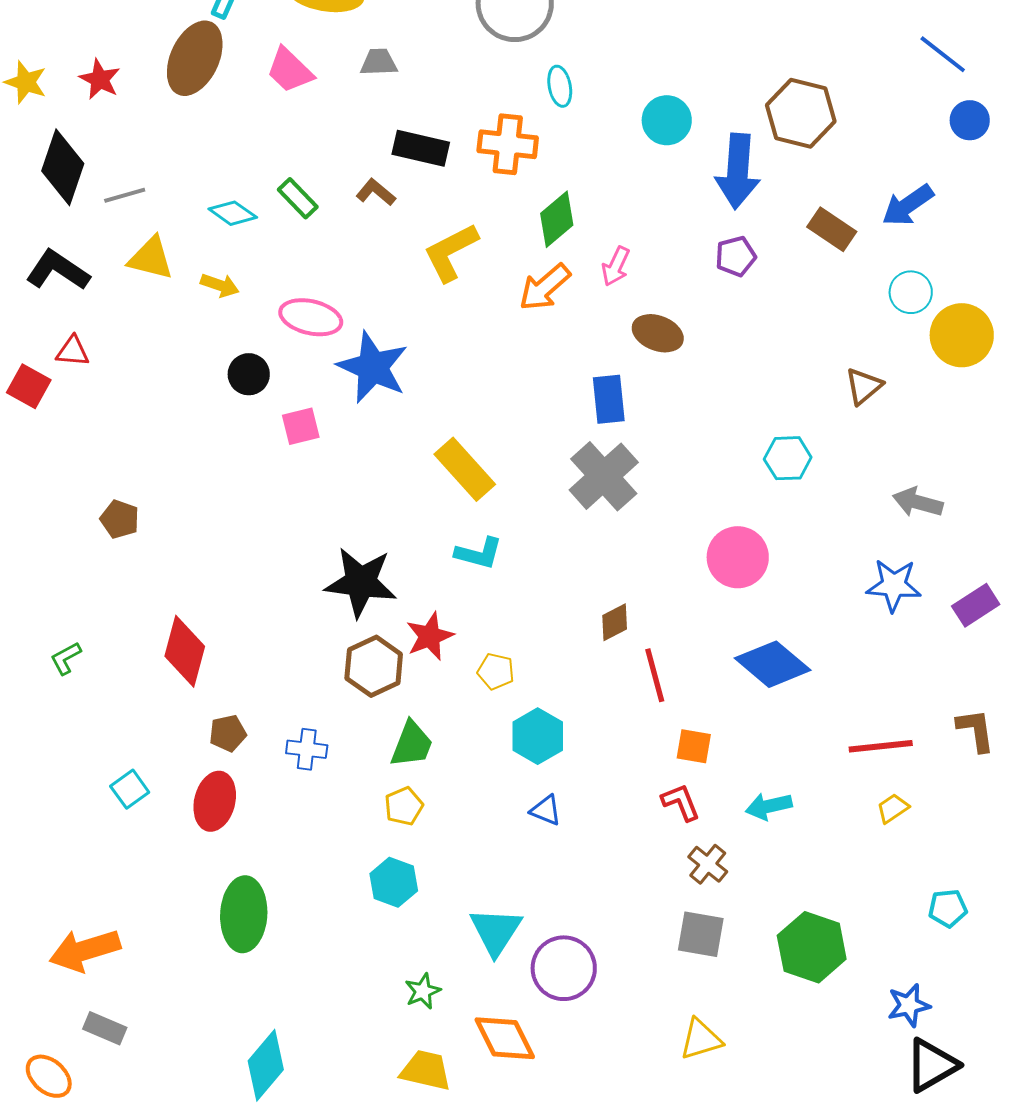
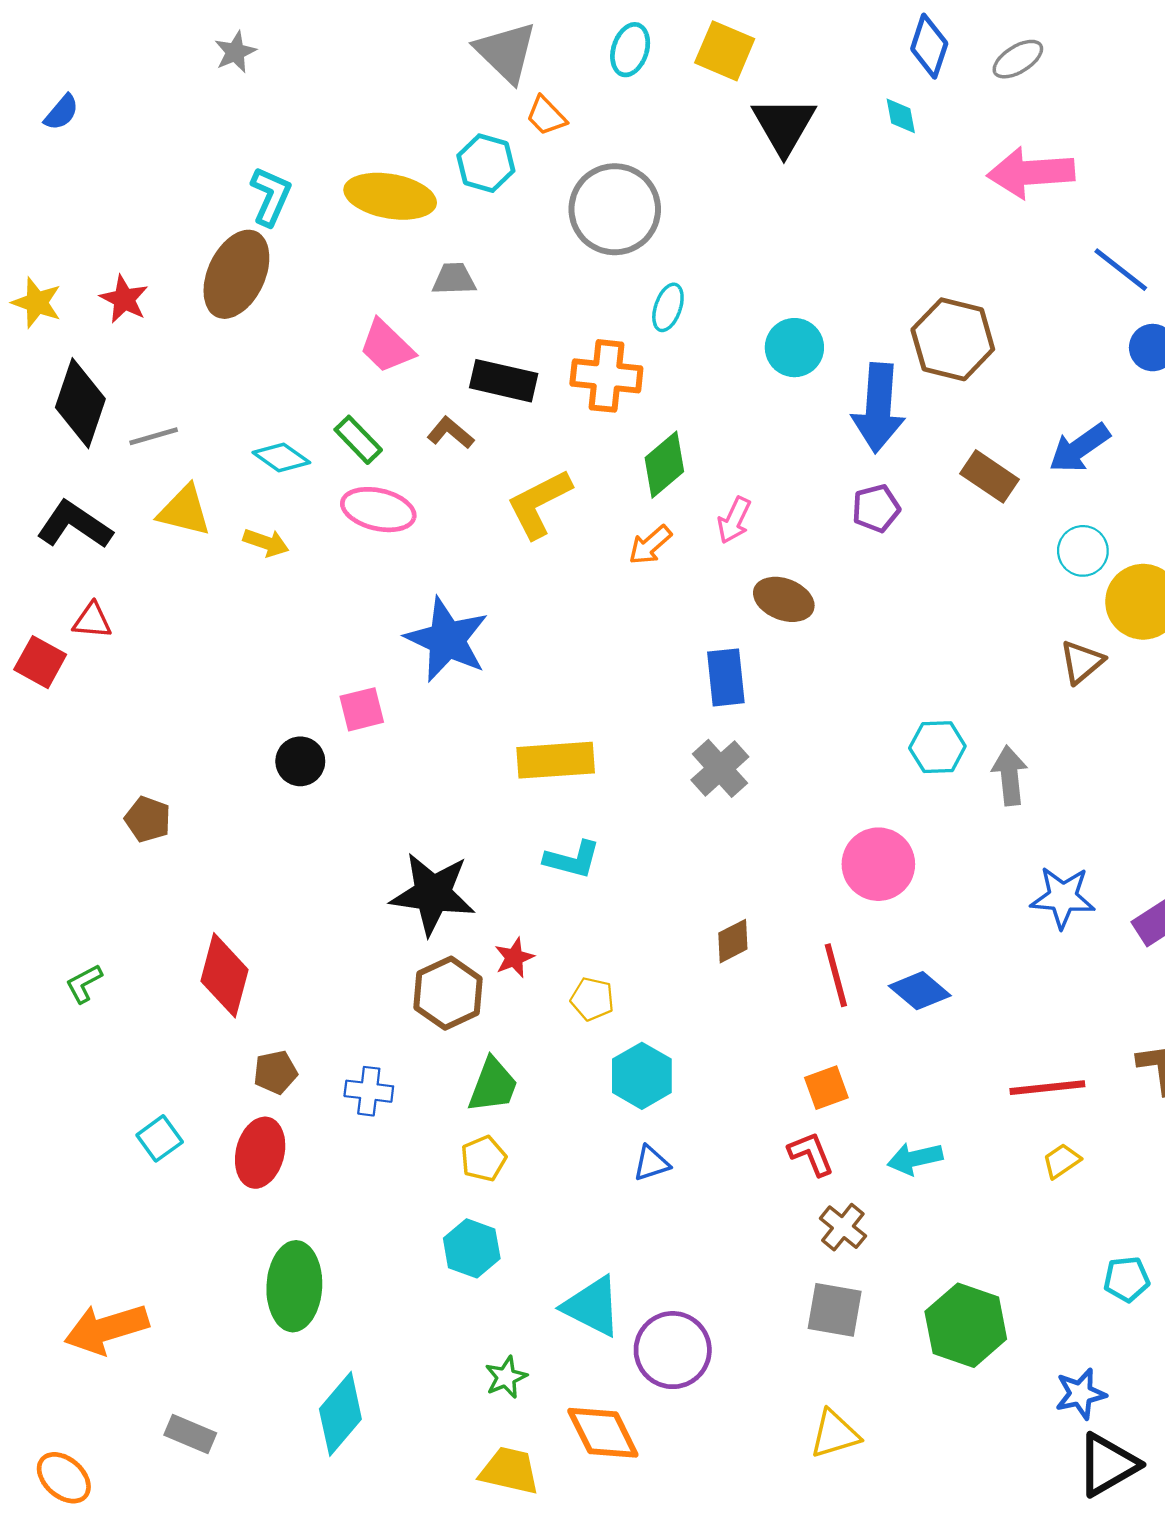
pink trapezoid: (290, 70) -> (387, 346), moved
cyan ellipse: (560, 86) -> (668, 307), turned 30
orange arrow: (545, 287) -> (650, 545), size x0.7
pink ellipse: (311, 317) -> (378, 510), moved
black circle: (249, 374) -> (300, 761), moved
brown triangle: (864, 386) -> (1082, 662), moved
yellow rectangle: (465, 469) -> (556, 760), turned -52
gray cross: (604, 476) -> (720, 768), size x0.7
gray arrow: (918, 502) -> (1010, 776), moved, turned 69
red star: (430, 636) -> (514, 958), size x0.7
blue diamond: (773, 664) -> (920, 991), size x0.7
red line: (655, 675) -> (836, 975), moved
orange square: (694, 746) -> (826, 1088), turned -30
blue triangle: (546, 810) -> (651, 1163), turned -40
cyan triangle: (496, 931) -> (592, 1306), turned -36
gray rectangle: (105, 1028) -> (190, 1434), moved
cyan diamond: (266, 1065) -> (340, 1414), moved

